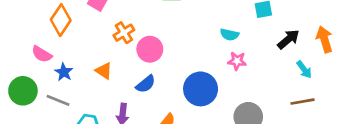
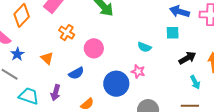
orange cross: (124, 33) -> (67, 33), turned -35
pink circle: (150, 49) -> (94, 48), moved
pink star: (237, 61) -> (138, 71), moved

